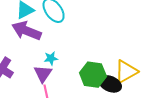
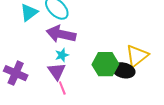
purple arrow: (27, 31) -> (61, 34), moved

